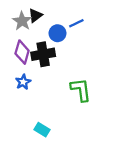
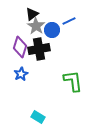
gray star: (22, 21) -> (36, 26), moved

